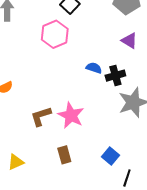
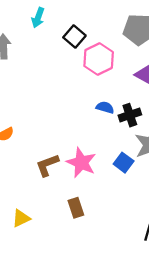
pink hexagon: (55, 34) -> (99, 59), moved
blue square: (111, 156) -> (124, 163), moved

